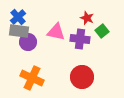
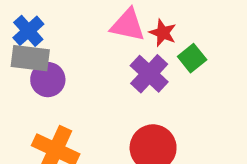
pink triangle: (56, 32) -> (128, 25), moved
purple cross: (80, 39) -> (149, 74), turned 36

